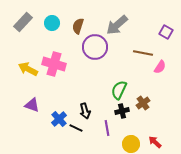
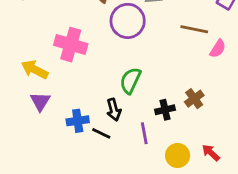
yellow arrow: (28, 69) -> (35, 69), moved
green semicircle: (119, 90) -> (130, 81), moved
purple triangle: (32, 105) -> (40, 101), turned 42
blue cross: (59, 119) -> (78, 121), turned 35

